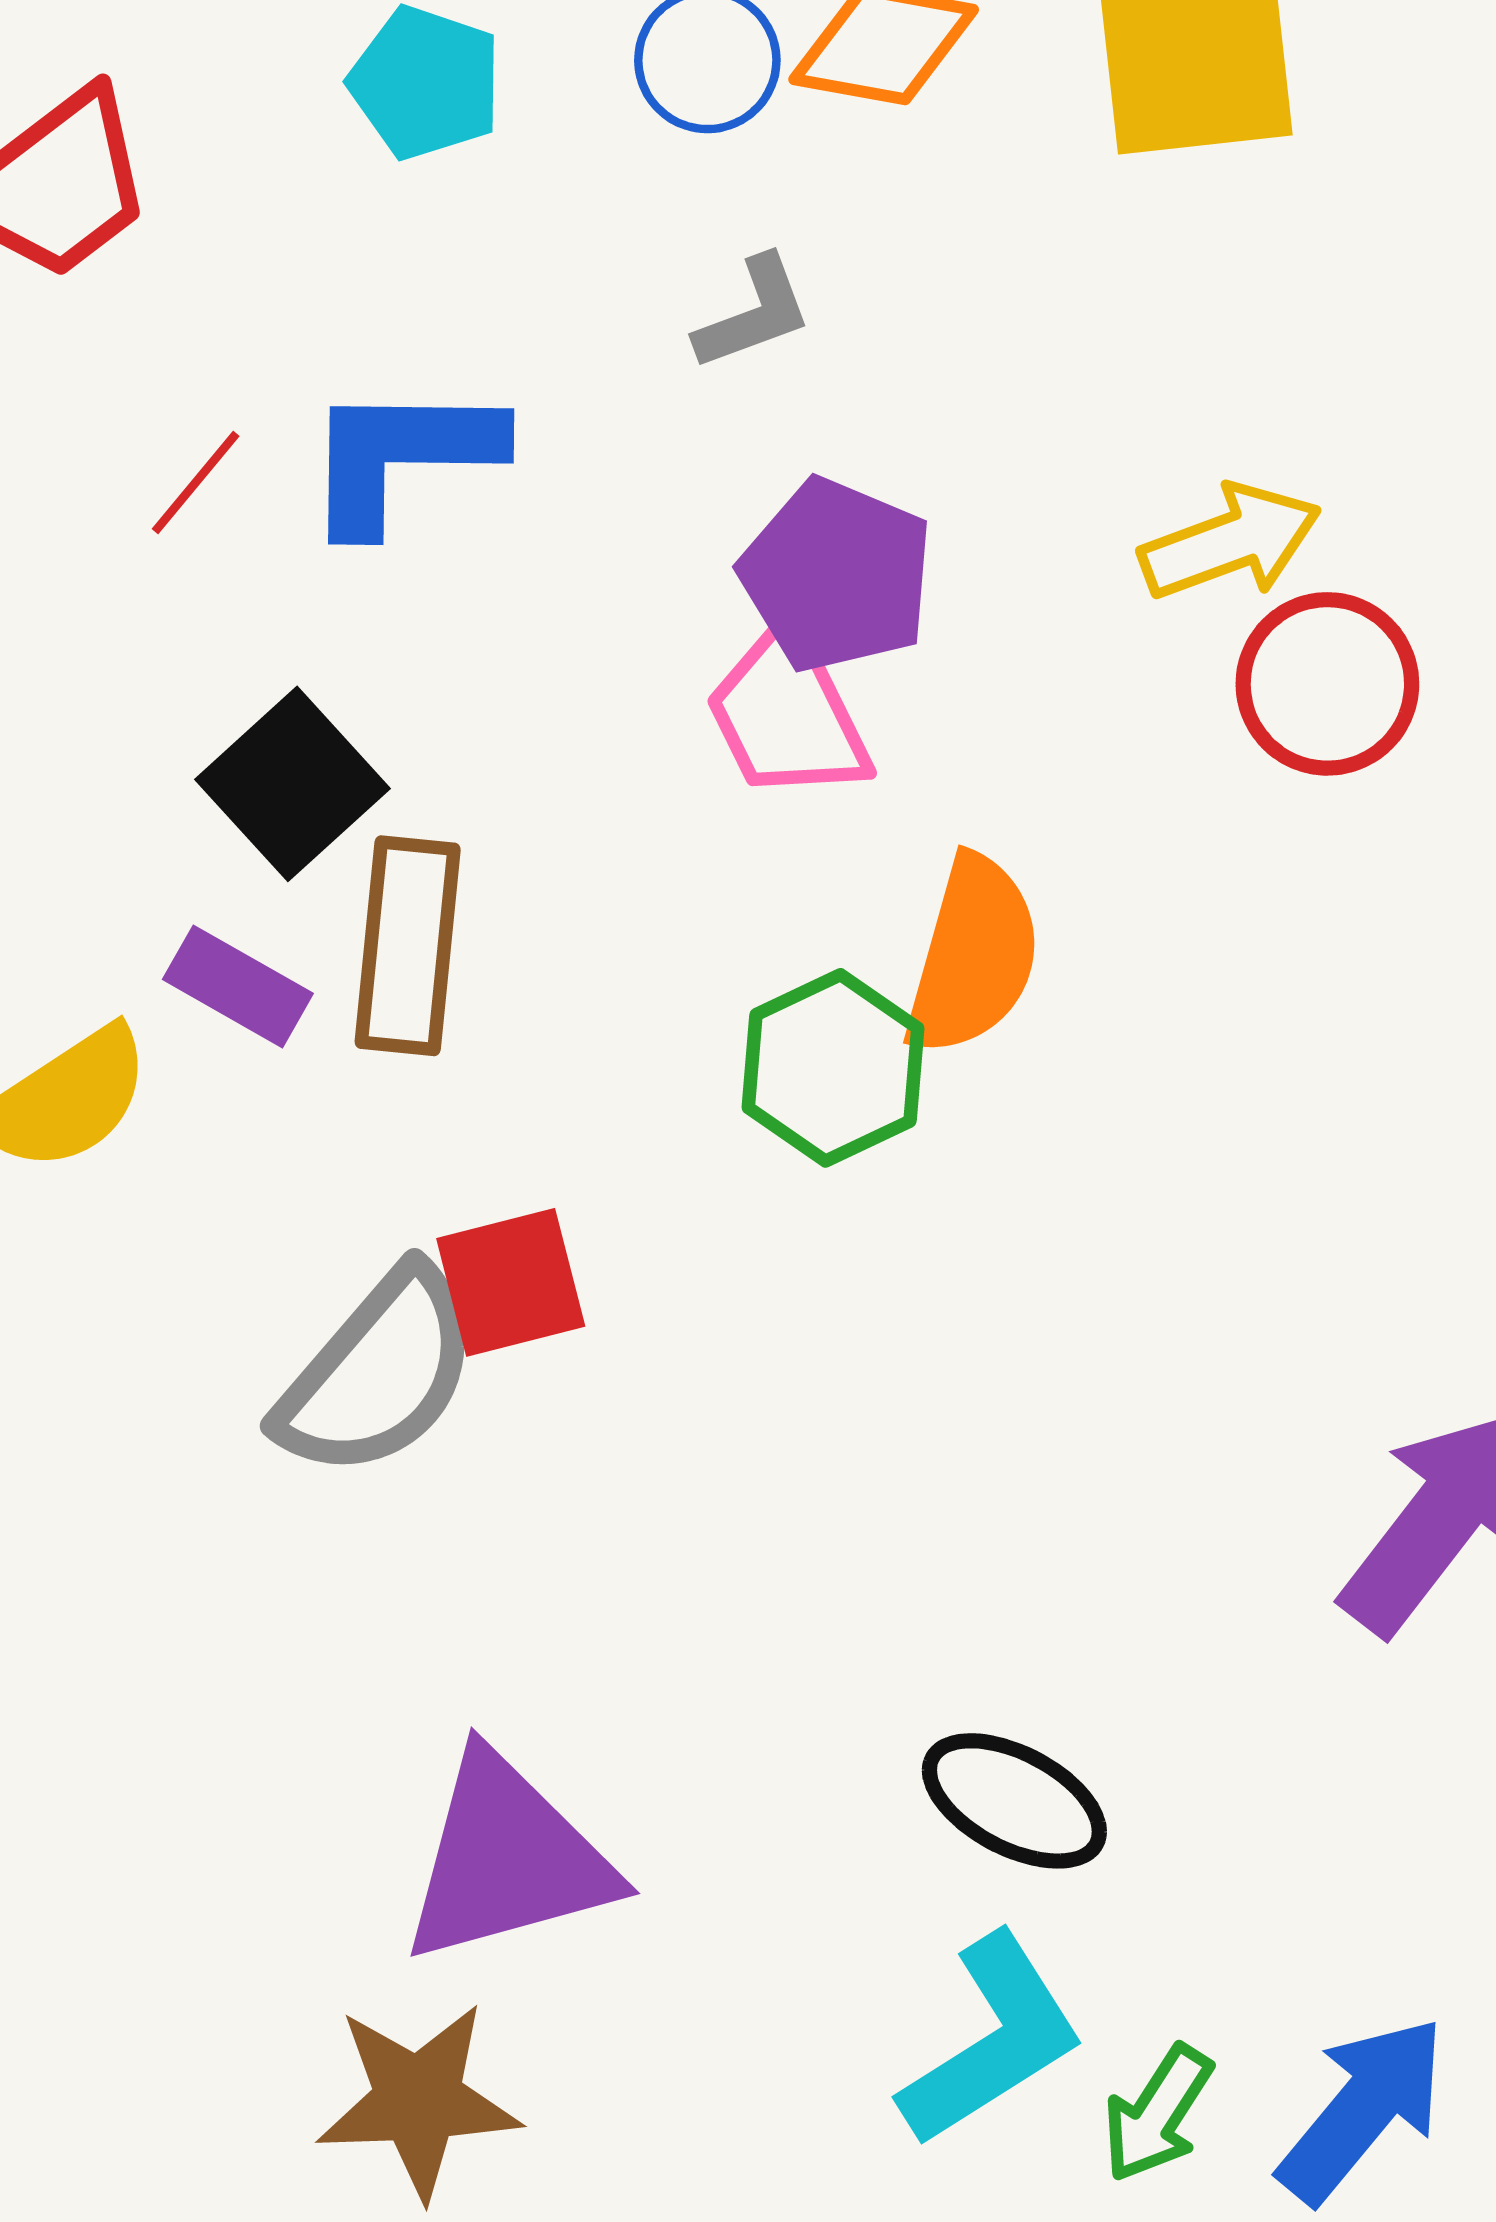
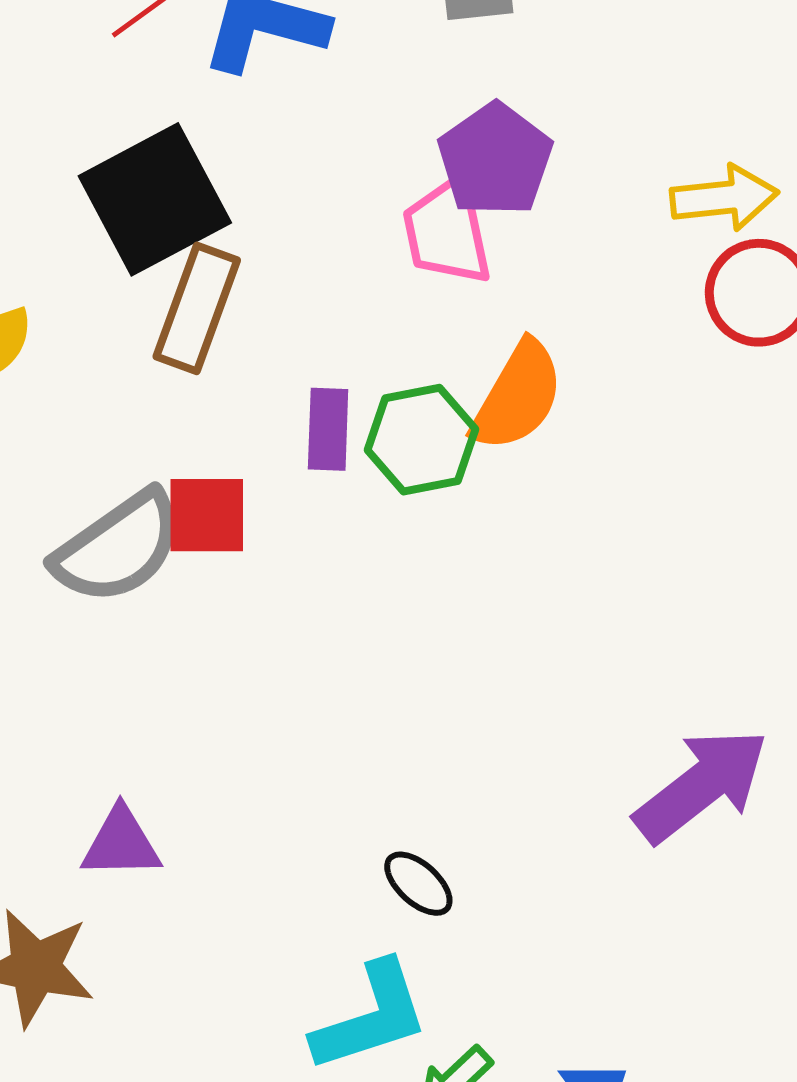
black square: (292, 784) -> (155, 199), size x1.4
purple rectangle: (238, 986) -> (328, 429), moved, turned 48
black ellipse: (1014, 1801) -> (418, 884), size x0.7
purple triangle: (507, 1859) -> (121, 843), size x0.6

